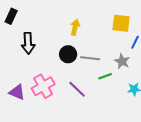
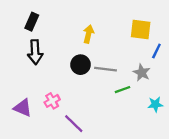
black rectangle: (11, 16) -> (32, 22), moved
pink cross: (43, 86) -> (52, 101), size x0.6
purple line: (77, 89) -> (74, 124), moved

